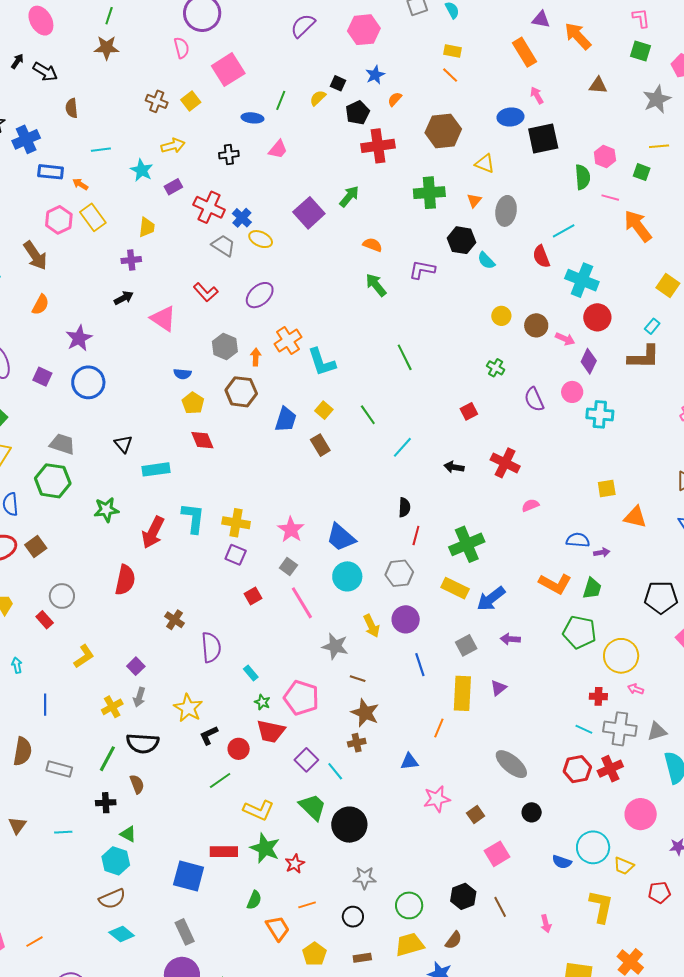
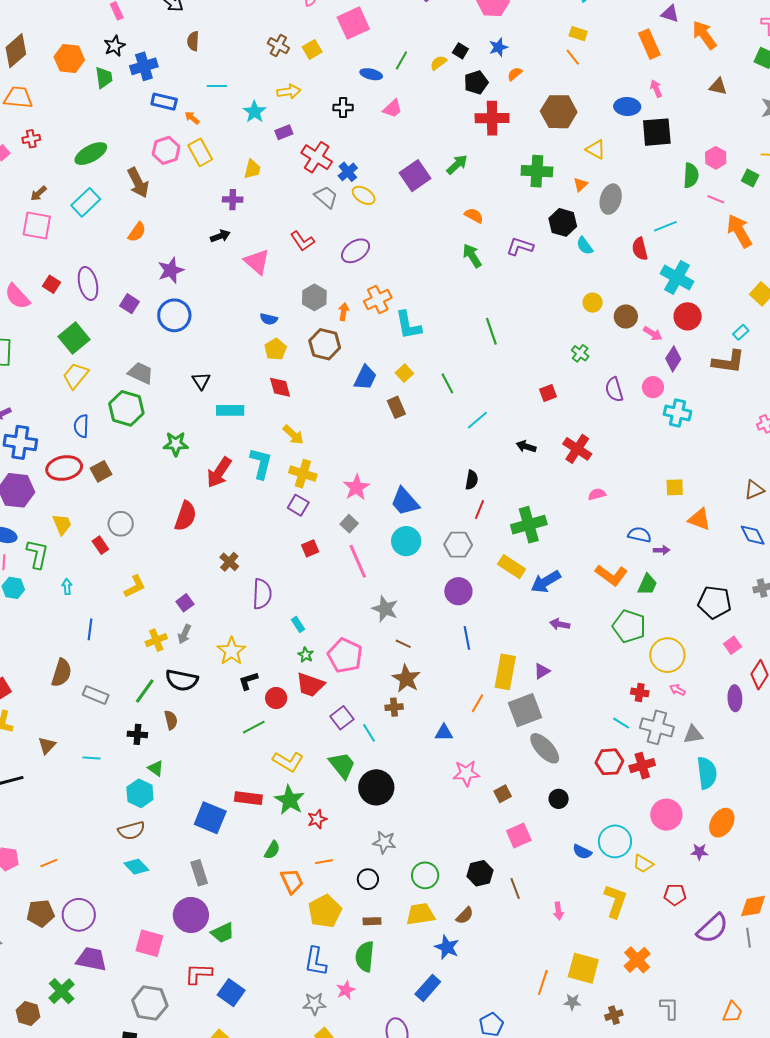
yellow arrow: (371, 626) -> (293, 435), moved, turned -30
gray square: (466, 645) -> (525, 710), moved, size x1.6
yellow pentagon: (314, 954) -> (325, 911), size x1.4

